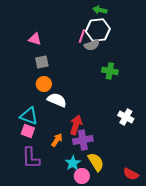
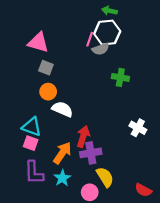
pink triangle: (35, 39) -> (38, 42), size x1.5
gray square: (42, 62) -> (46, 68), turned 32
orange arrow: (57, 140) -> (62, 153), size x1.5
cyan star: (73, 163) -> (62, 178), moved

